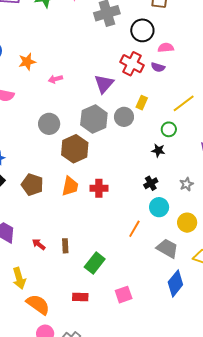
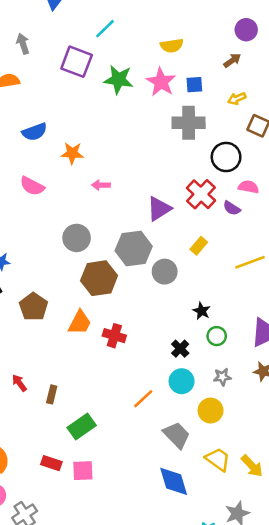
gray circle: (124, 117) -> (165, 272), moved
green circle: (169, 129) -> (217, 336), moved
black cross: (151, 183) -> (180, 349), turned -32
gray star: (186, 184) -> (222, 377), moved
blue diamond: (175, 283) -> (174, 481), turned -72
pink square: (124, 295) -> (83, 471), moved

